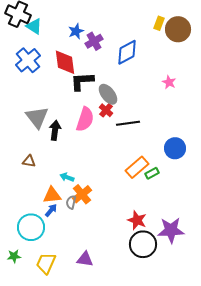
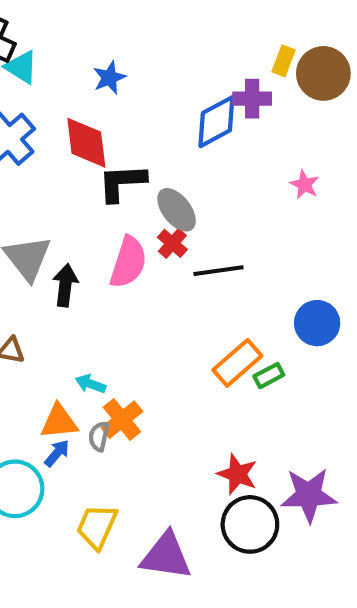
purple cross: (94, 41) -> (252, 99), moved, turned 30
purple triangle: (85, 259) -> (166, 556), moved, size x1.5
yellow trapezoid: (46, 263) -> (97, 527), moved

